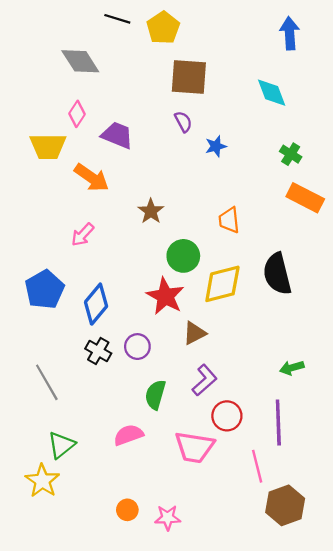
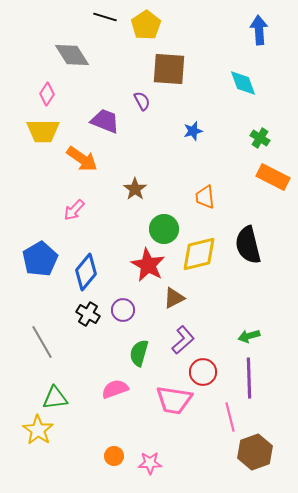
pink diamond: (77, 114) -> (47, 94), moved
purple semicircle: (183, 122) -> (142, 101), moved
green arrow: (292, 368) -> (249, 336), moved
green triangle: (61, 445) -> (55, 398), turned 32

